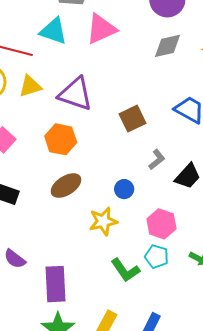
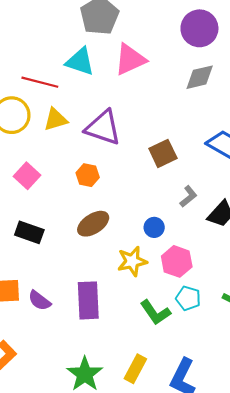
orange hexagon: (61, 139) -> (88, 175), size x0.7
pink hexagon: (161, 224) -> (177, 261), moved
purple rectangle: (56, 284) -> (88, 300), moved

